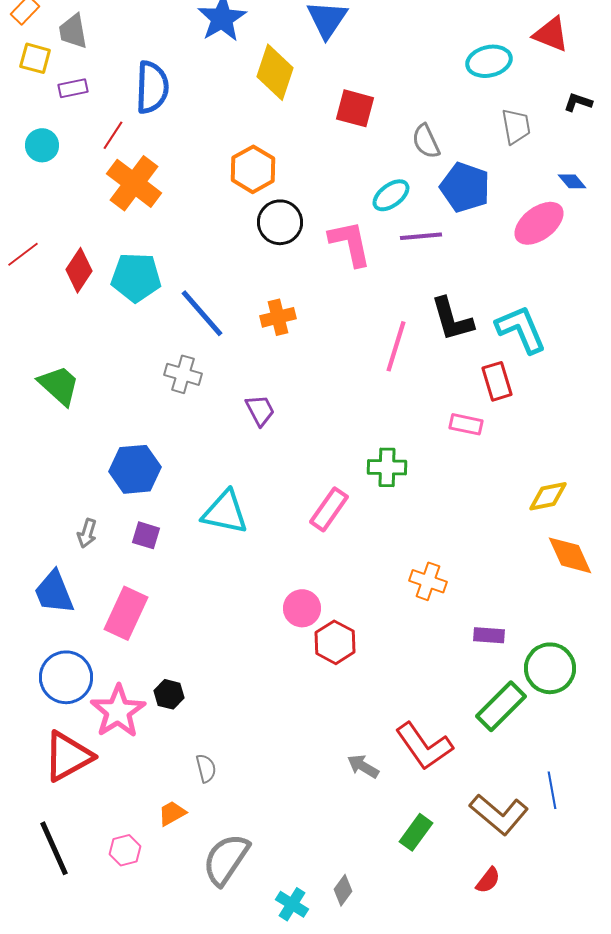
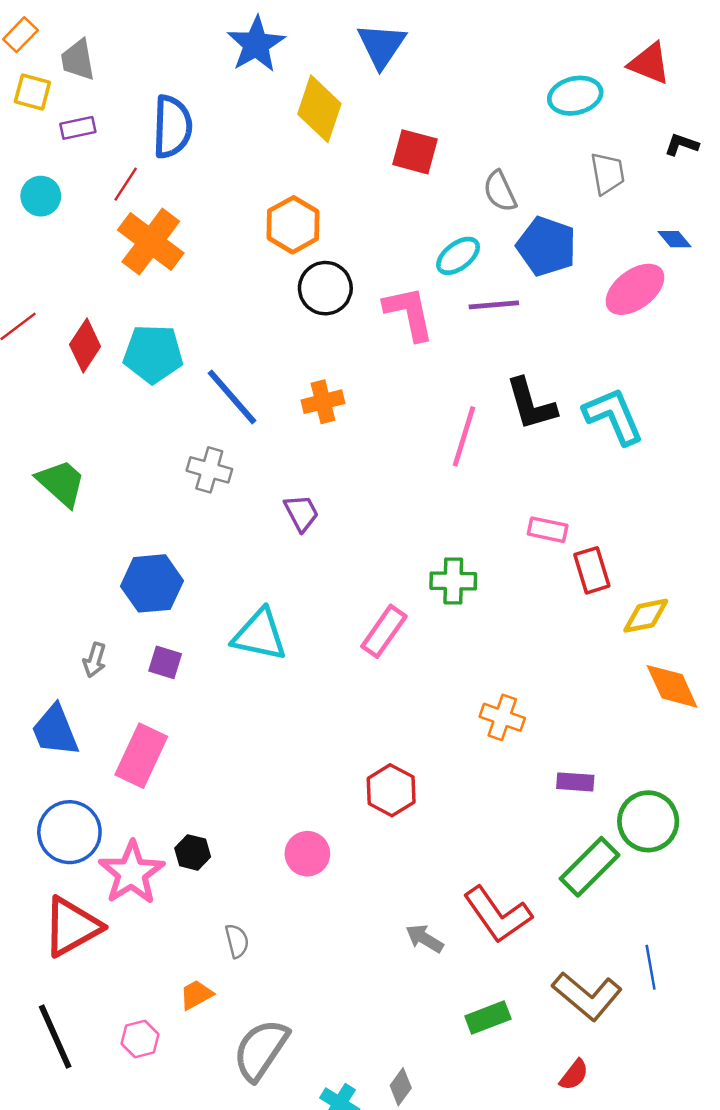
red rectangle: (497, 381) -> (592, 570), moved
pink circle: (302, 608) -> (307, 854), moved
green rectangle: (416, 832) -> (488, 1017), turned 33

